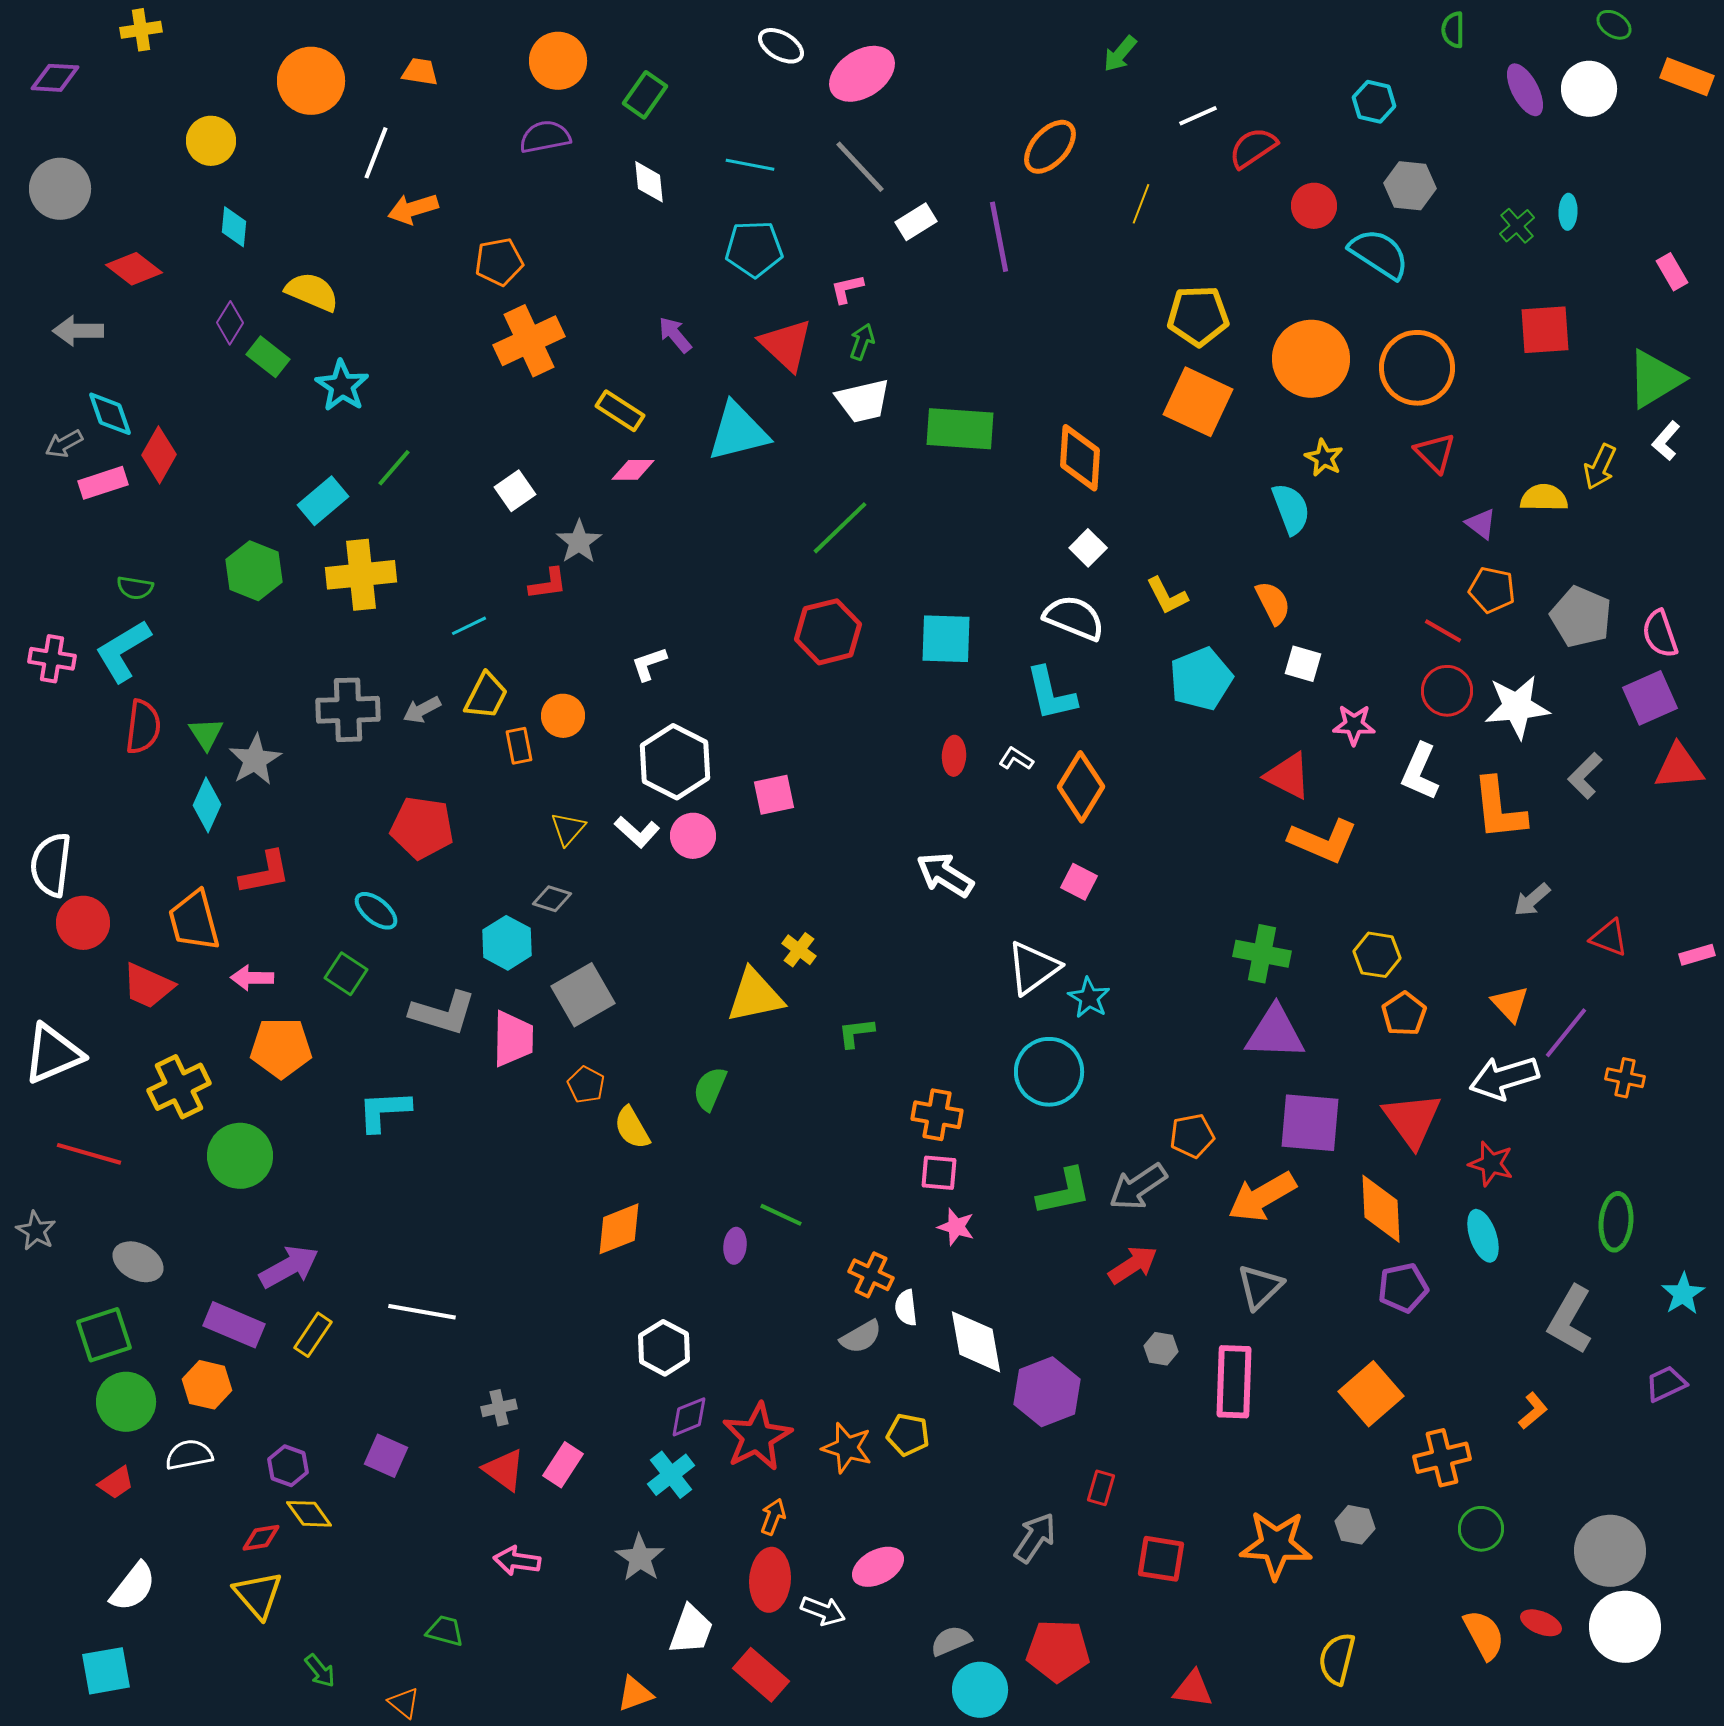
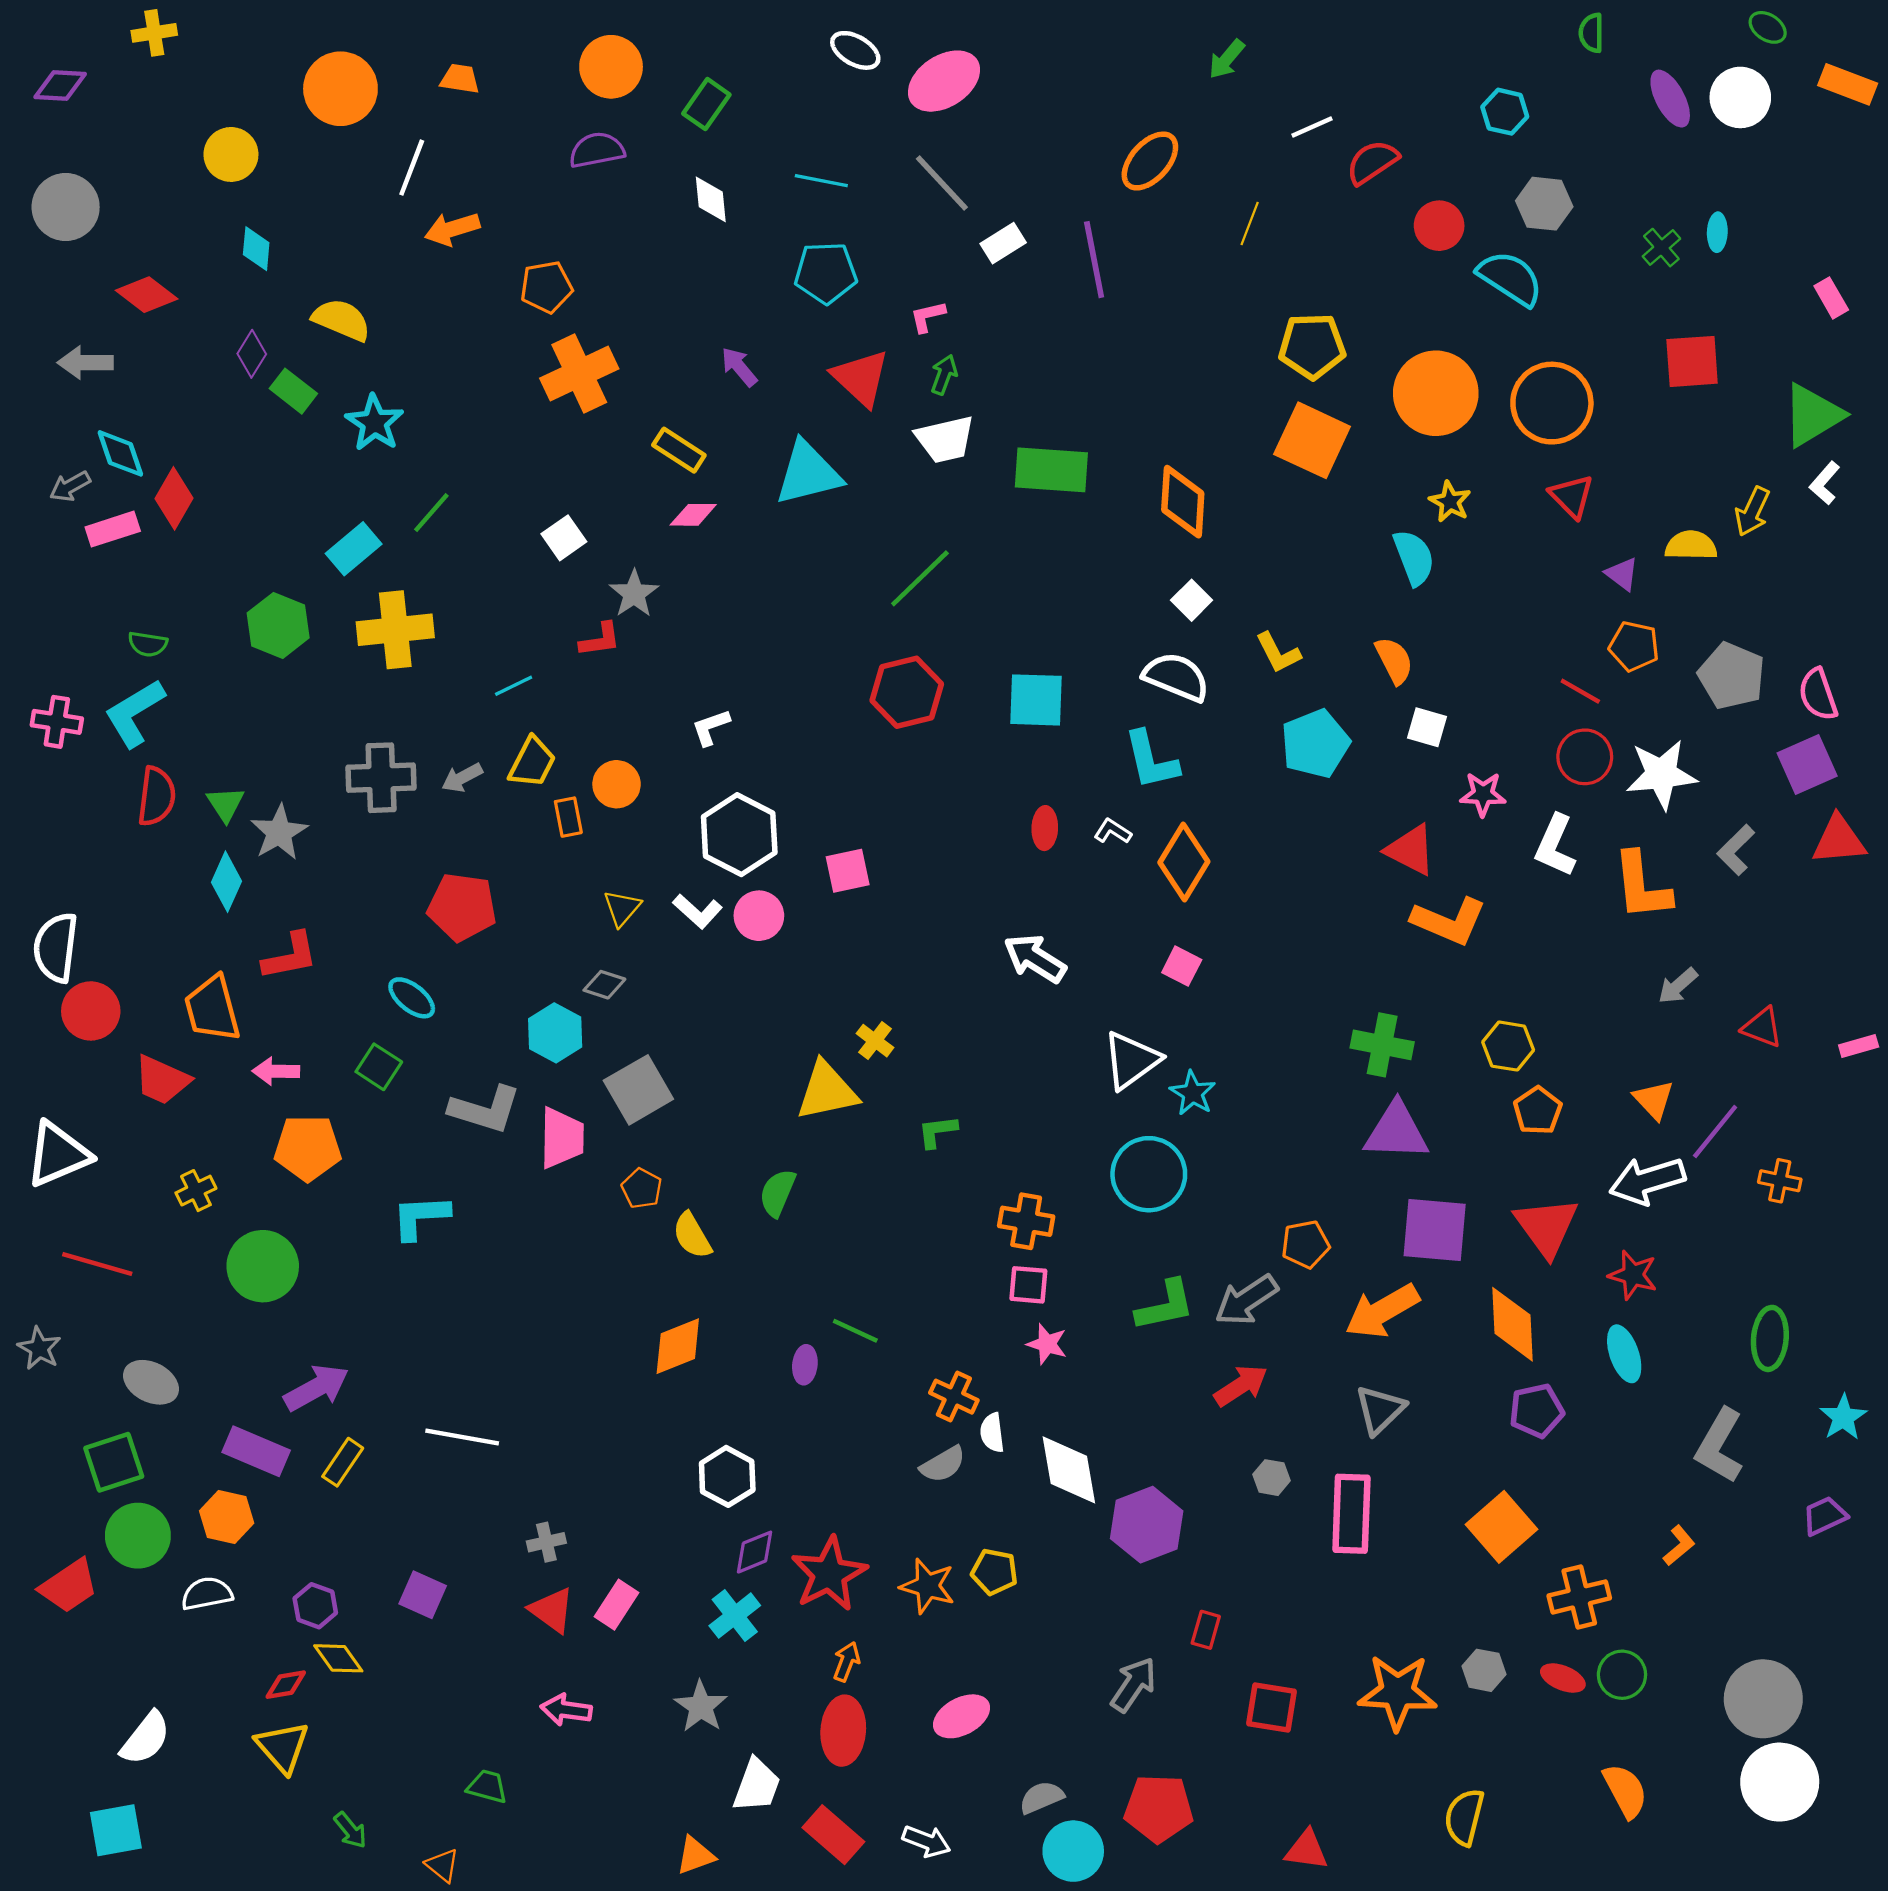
yellow cross: (179, 1087) -> (196, 1191), size x0.6
red trapezoid: (116, 1483) -> (69, 1586), moved, size x1.5
white arrow: (823, 1611) -> (926, 1841), moved
red ellipse: (1541, 1623) -> (1563, 1678), moved

